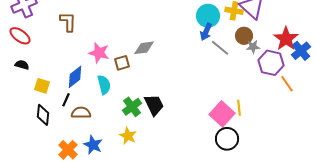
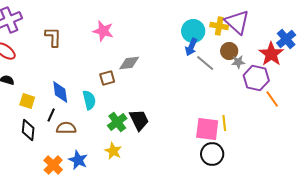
blue cross: (301, 51) -> (286, 39), moved
pink star: (99, 53) -> (103, 31), moved
blue diamond: (75, 77) -> (60, 92), turned -60
pink square: (222, 114) -> (207, 129), turned -35

